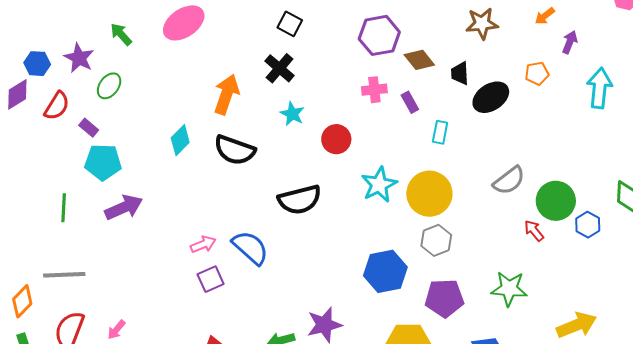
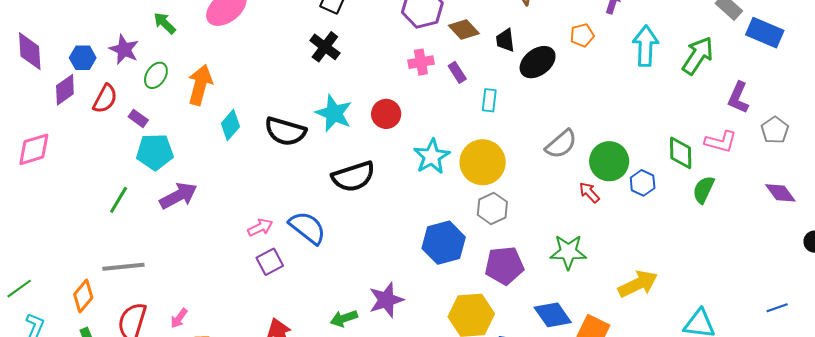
orange arrow: (226, 94) -> (200, 85), moved
cyan star: (292, 114) -> (334, 113), moved, size x1.5
green line: (64, 208) -> (119, 200), turned 32

